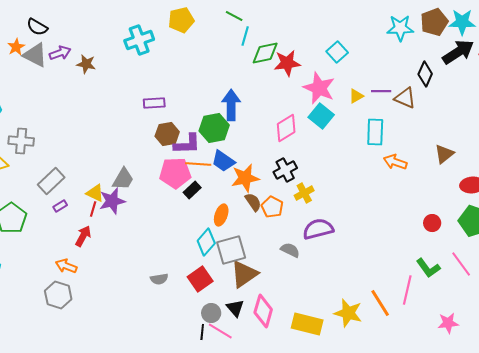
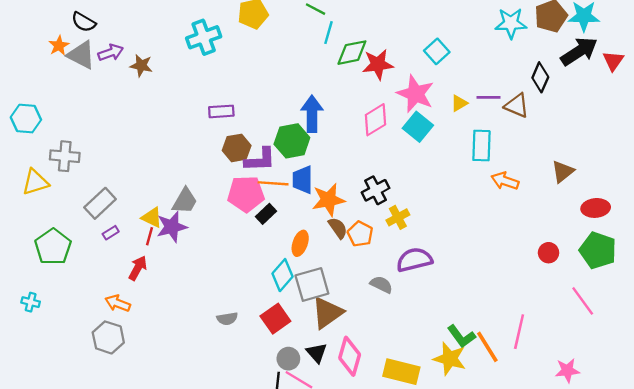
pink diamond: (286, 128) -> (375, 120), moved
blue trapezoid: (223, 161) -> (303, 180), turned 55
green L-shape: (428, 268) -> (461, 336), moved

